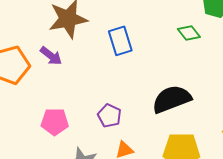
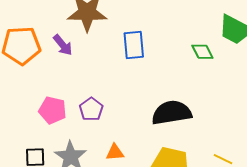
purple pentagon: (109, 116) -> (91, 109), moved

